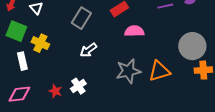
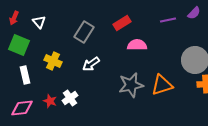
yellow cross: (40, 43) -> (53, 61), moved
white cross: (78, 86) -> (70, 98), moved
red star: (55, 91) -> (50, 101), moved

